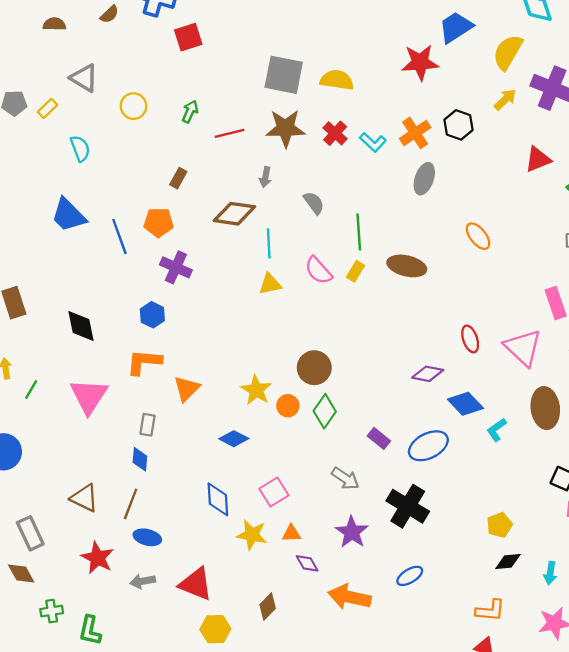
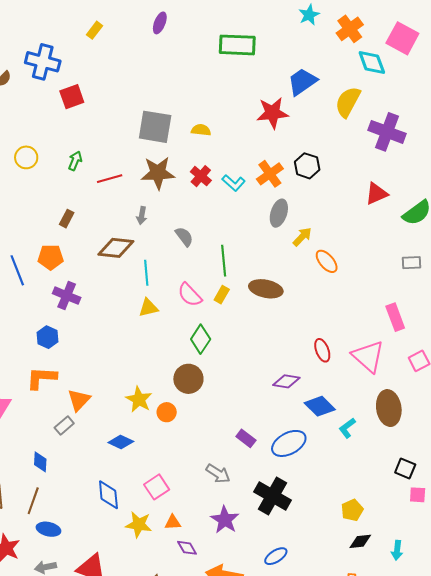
yellow semicircle: (337, 80) -> (201, 130), size x0.7
yellow arrow: (505, 100) -> (302, 237), moved
green diamond: (325, 411) -> (201, 339), moved
gray rectangle: (148, 425) -> (64, 426), moved, turned 42

